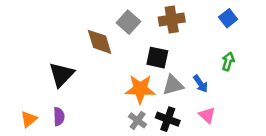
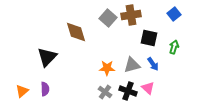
gray square: (128, 22) -> (108, 18), moved
black square: (157, 58) -> (149, 38), moved
orange star: (140, 89) -> (107, 68), size x0.7
pink triangle: (207, 115) -> (148, 88), moved

